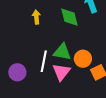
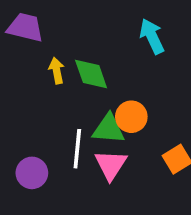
green diamond: (69, 17) -> (91, 74), moved
orange circle: (83, 59) -> (131, 117), moved

